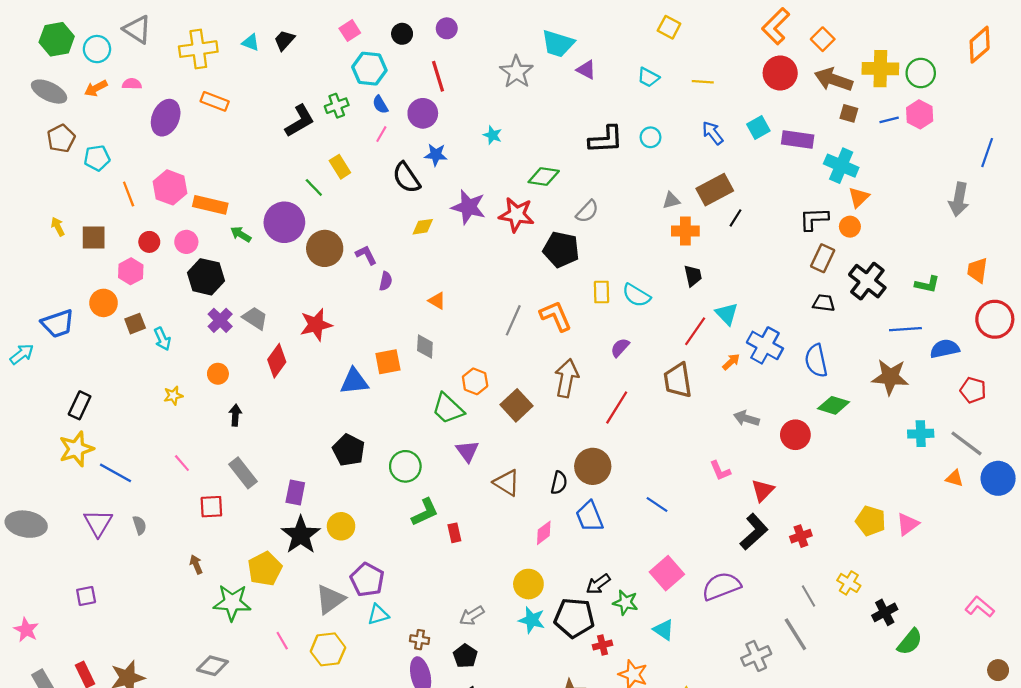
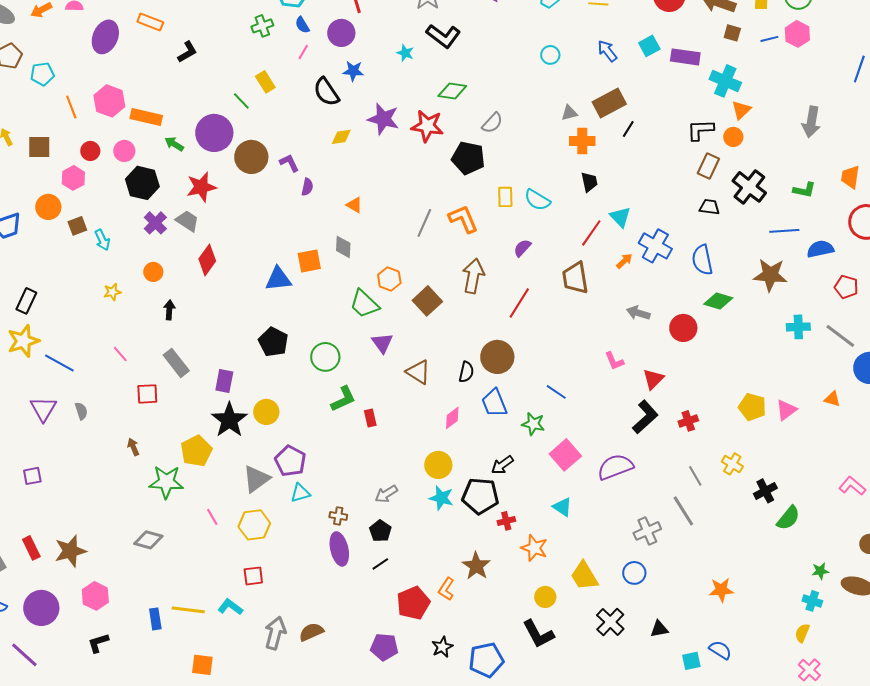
black L-shape: (300, 121) -> (187, 52), moved, size x0.7
black L-shape: (606, 139) -> (443, 36), moved, turned 40
gray arrow: (959, 199) -> (811, 122), moved
red star: (316, 325) -> (201, 187), moved
orange triangle: (954, 478) -> (832, 399), moved
green star: (625, 603) -> (533, 424), moved

